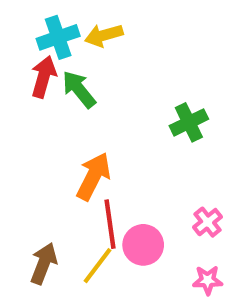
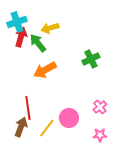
yellow arrow: (104, 35) -> (50, 28), moved
cyan cross: (58, 37) -> (17, 22), moved
orange arrow: (93, 176) -> (45, 70), moved, turned -145
red line: (110, 224) -> (28, 108), moved

